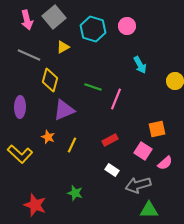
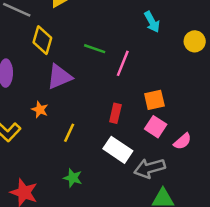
orange square: (157, 129) -> (154, 100), moved
red rectangle: (110, 140) -> (115, 113), turned -49
yellow line: (72, 145) -> (69, 133), moved
white rectangle: (112, 170) -> (118, 150), size x1.6

